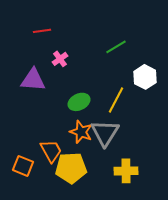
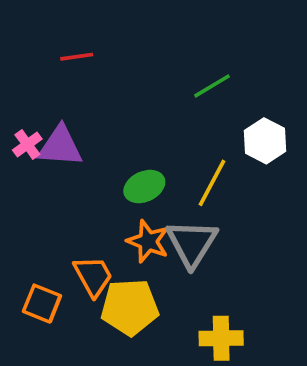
pink cross: (60, 59) -> (27, 144), moved
yellow cross: (126, 171) -> (221, 338), moved

